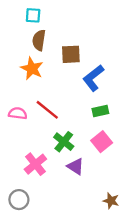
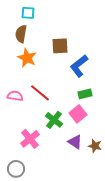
brown semicircle: (39, 40) -> (21, 34), moved
pink square: (102, 142) -> (78, 114), moved
purple triangle: (76, 167) -> (75, 142), moved
brown star: (111, 201) -> (95, 146), moved

